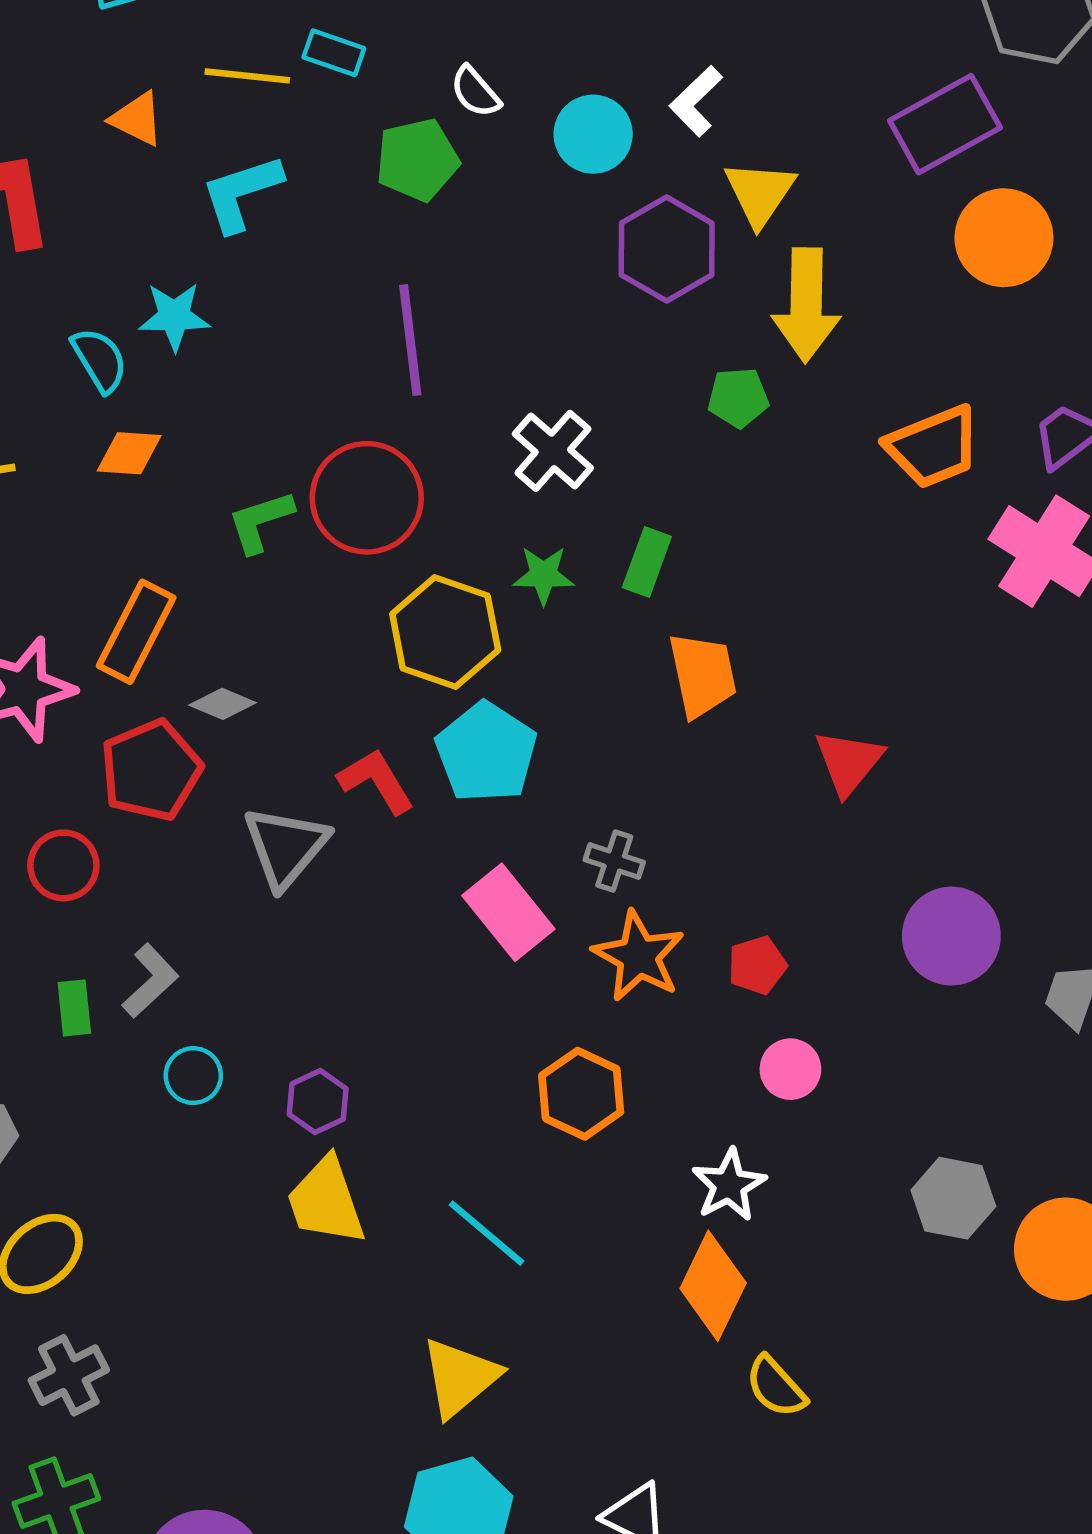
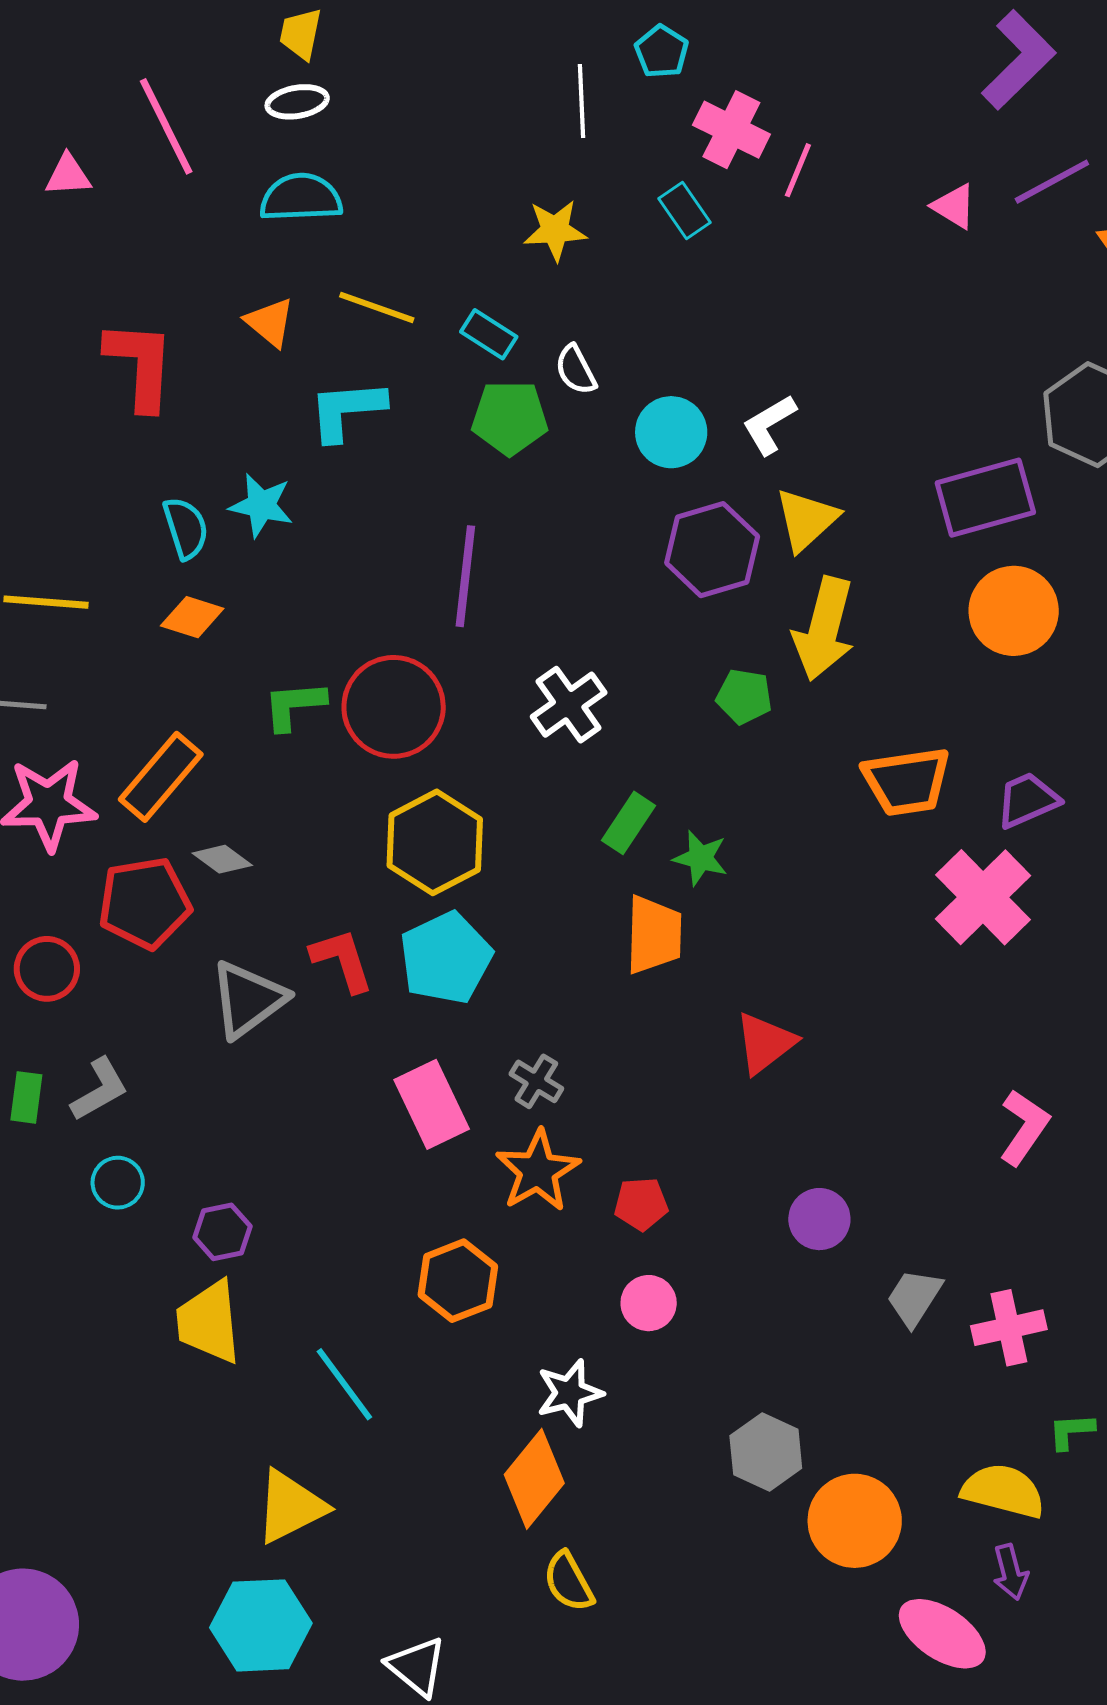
cyan rectangle: (334, 53) -> (489, 334), moved
green star: (544, 575) -> (700, 858), moved
purple circle: (951, 936) -> (819, 1219), size x0.7

